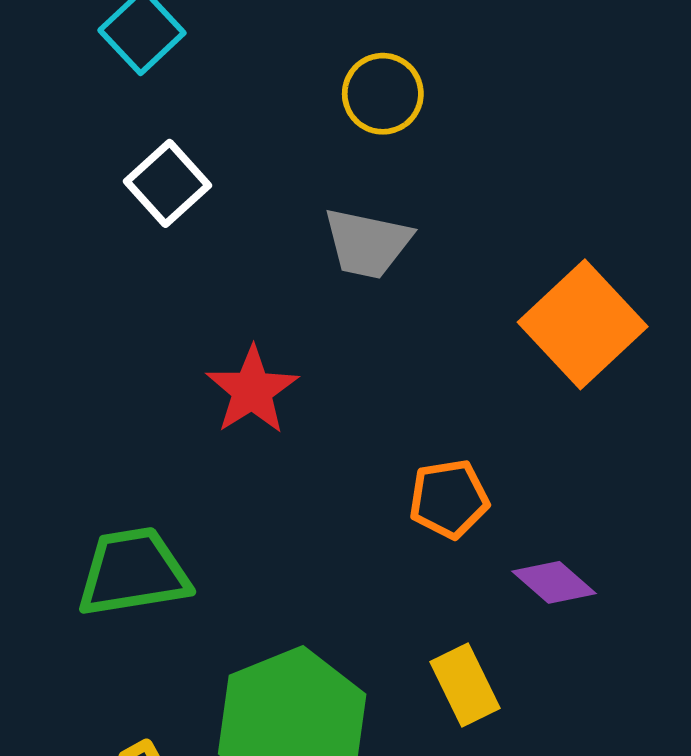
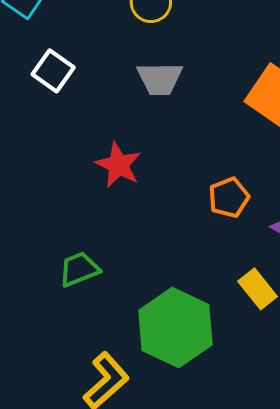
green trapezoid: (133, 572) -> (79, 269), size x0.7

